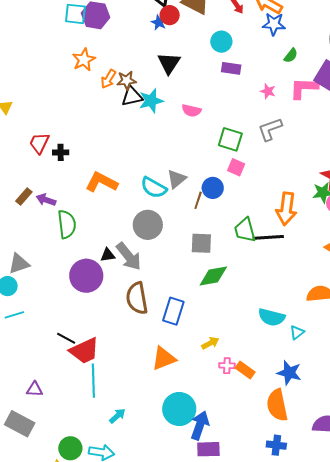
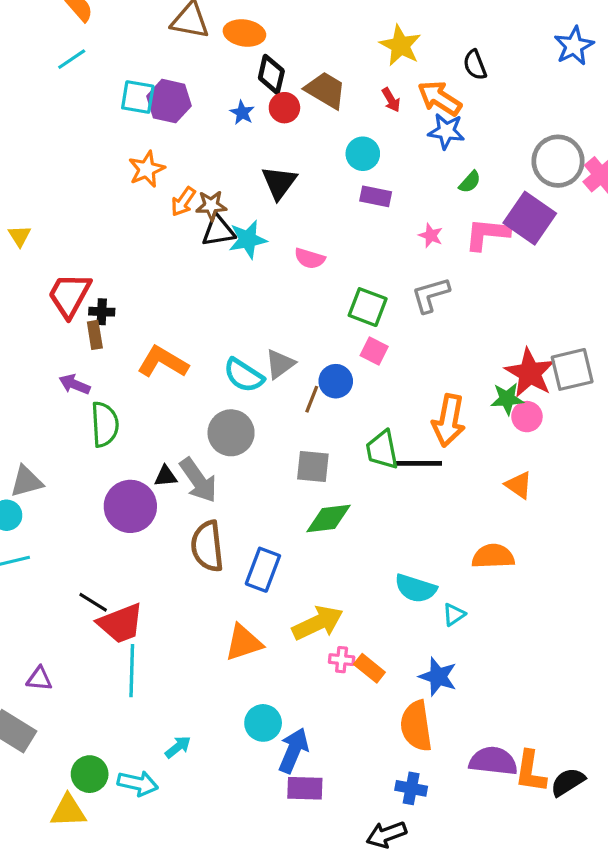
blue star: (159, 22) -> (242, 113), moved
red trapezoid: (39, 143) -> (69, 295), size x1.4
brown rectangle: (24, 197) -> (95, 335), moved, turned -54
yellow arrow: (210, 343) -> (318, 623), size x1.8
cyan circle: (179, 409) -> (263, 723), size x0.7
cyan arrow: (117, 416) -> (178, 747), moved

